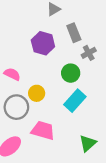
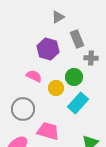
gray cross: (89, 53) -> (91, 58), turned 32
pink semicircle: (12, 74) -> (34, 76), moved
yellow circle: (37, 93) -> (56, 88), moved

